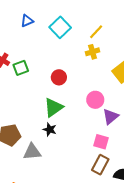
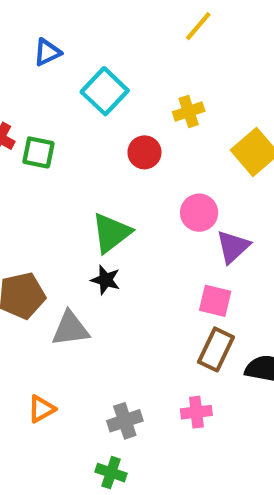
cyan square: (60, 27) -> (105, 91), moved
yellow line: (96, 32) -> (198, 26), moved
green square: (21, 68) -> (38, 152), turned 35
red circle: (59, 77) -> (144, 152), moved

